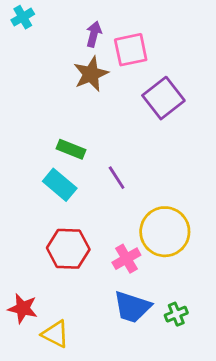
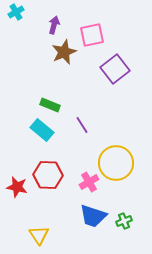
purple arrow: (94, 34) -> (54, 25), moved
red star: (23, 308) -> (17, 187), moved
yellow triangle: (55, 334) -> (39, 235), turned 30

